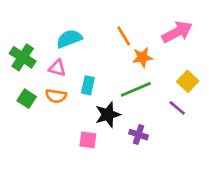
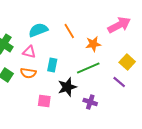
orange line: (124, 36) -> (69, 31), moved
pink square: (88, 140) -> (44, 101), moved

